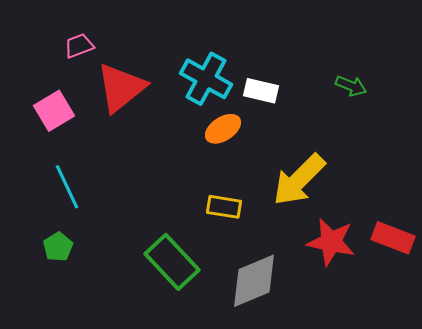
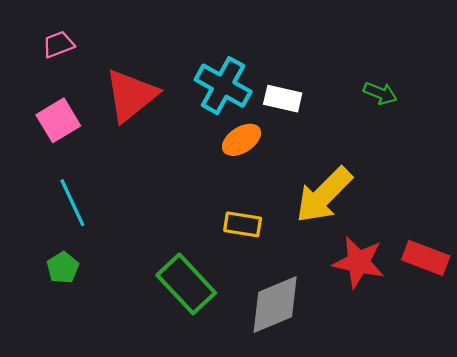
pink trapezoid: (79, 46) -> (58, 44), moved

